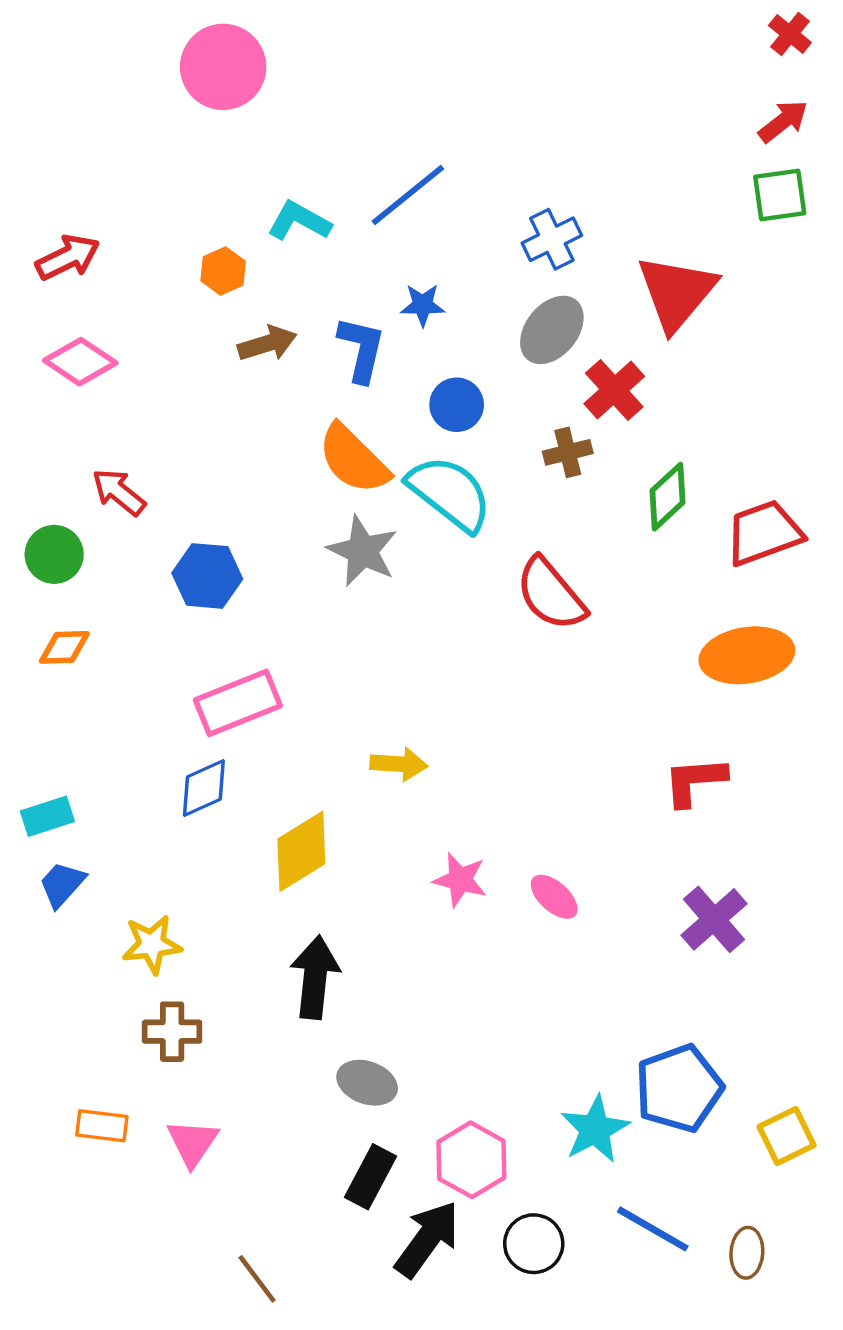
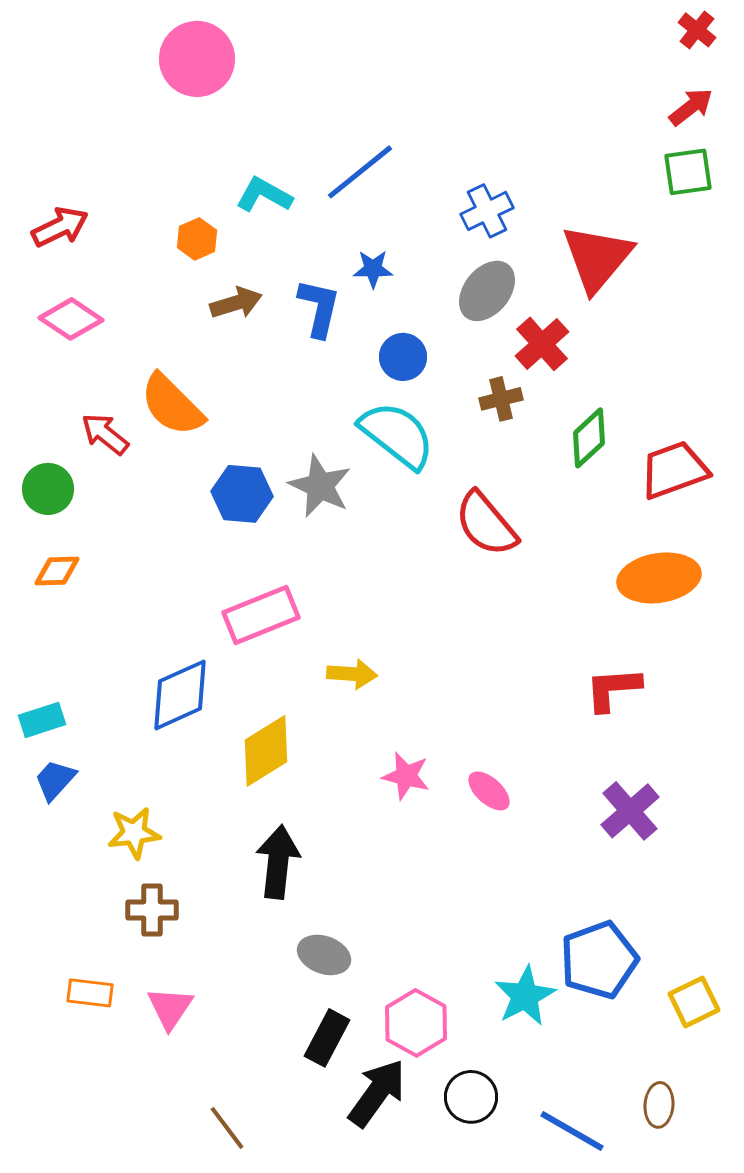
orange semicircle: (353, 459) -> (172, 405), moved
blue hexagon: (207, 576) -> (242, 494), moved
pink rectangle: (238, 703) -> (261, 615), moved
blue diamond: (204, 788) -> (180, 695), size x1.4
blue line: (653, 1229) -> (572, 1131), moved

